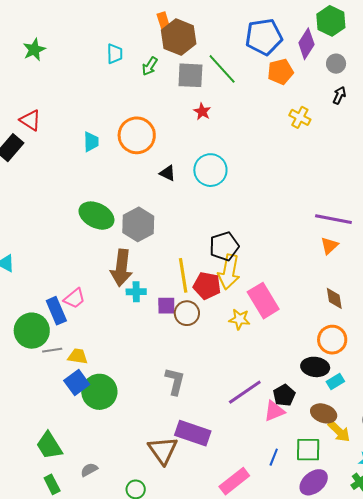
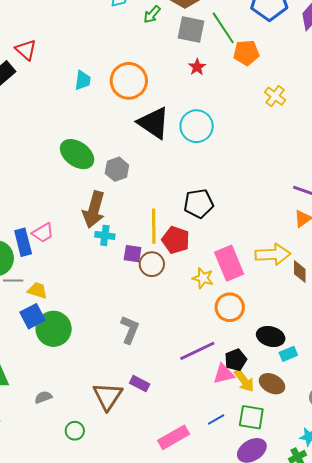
orange pentagon: (280, 72) -> (246, 53), moved
yellow cross: (300, 117) -> (275, 96), moved
black triangle: (168, 173) -> (154, 123), size x2.0
gray hexagon: (138, 224) -> (117, 169), size x0.7
yellow arrow: (229, 272) -> (273, 254), moved, turned -112
orange circle: (332, 340) -> (230, 307), moved
yellow arrow: (339, 431) -> (244, 381), moved
purple rectangle: (193, 433) -> (140, 384), size x0.6
blue line: (274, 457) -> (216, 420), turned 30
gray semicircle: (89, 470) -> (43, 397), moved

